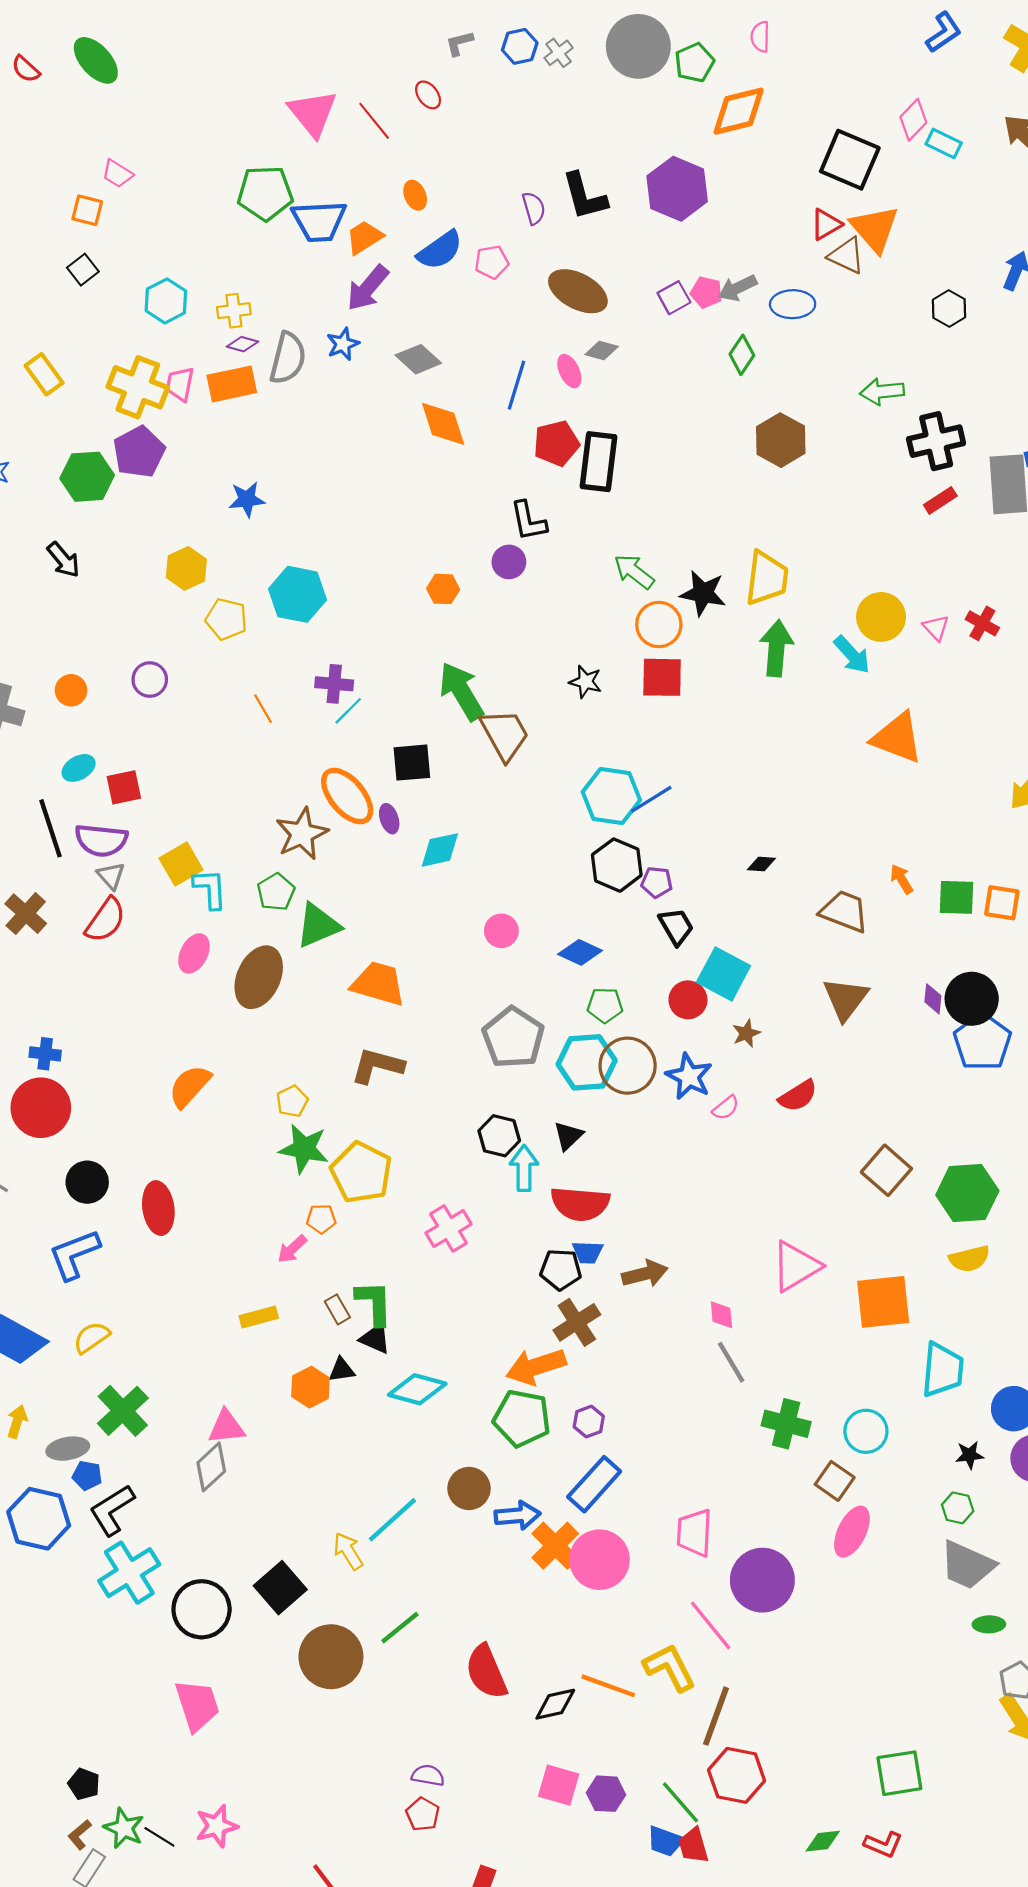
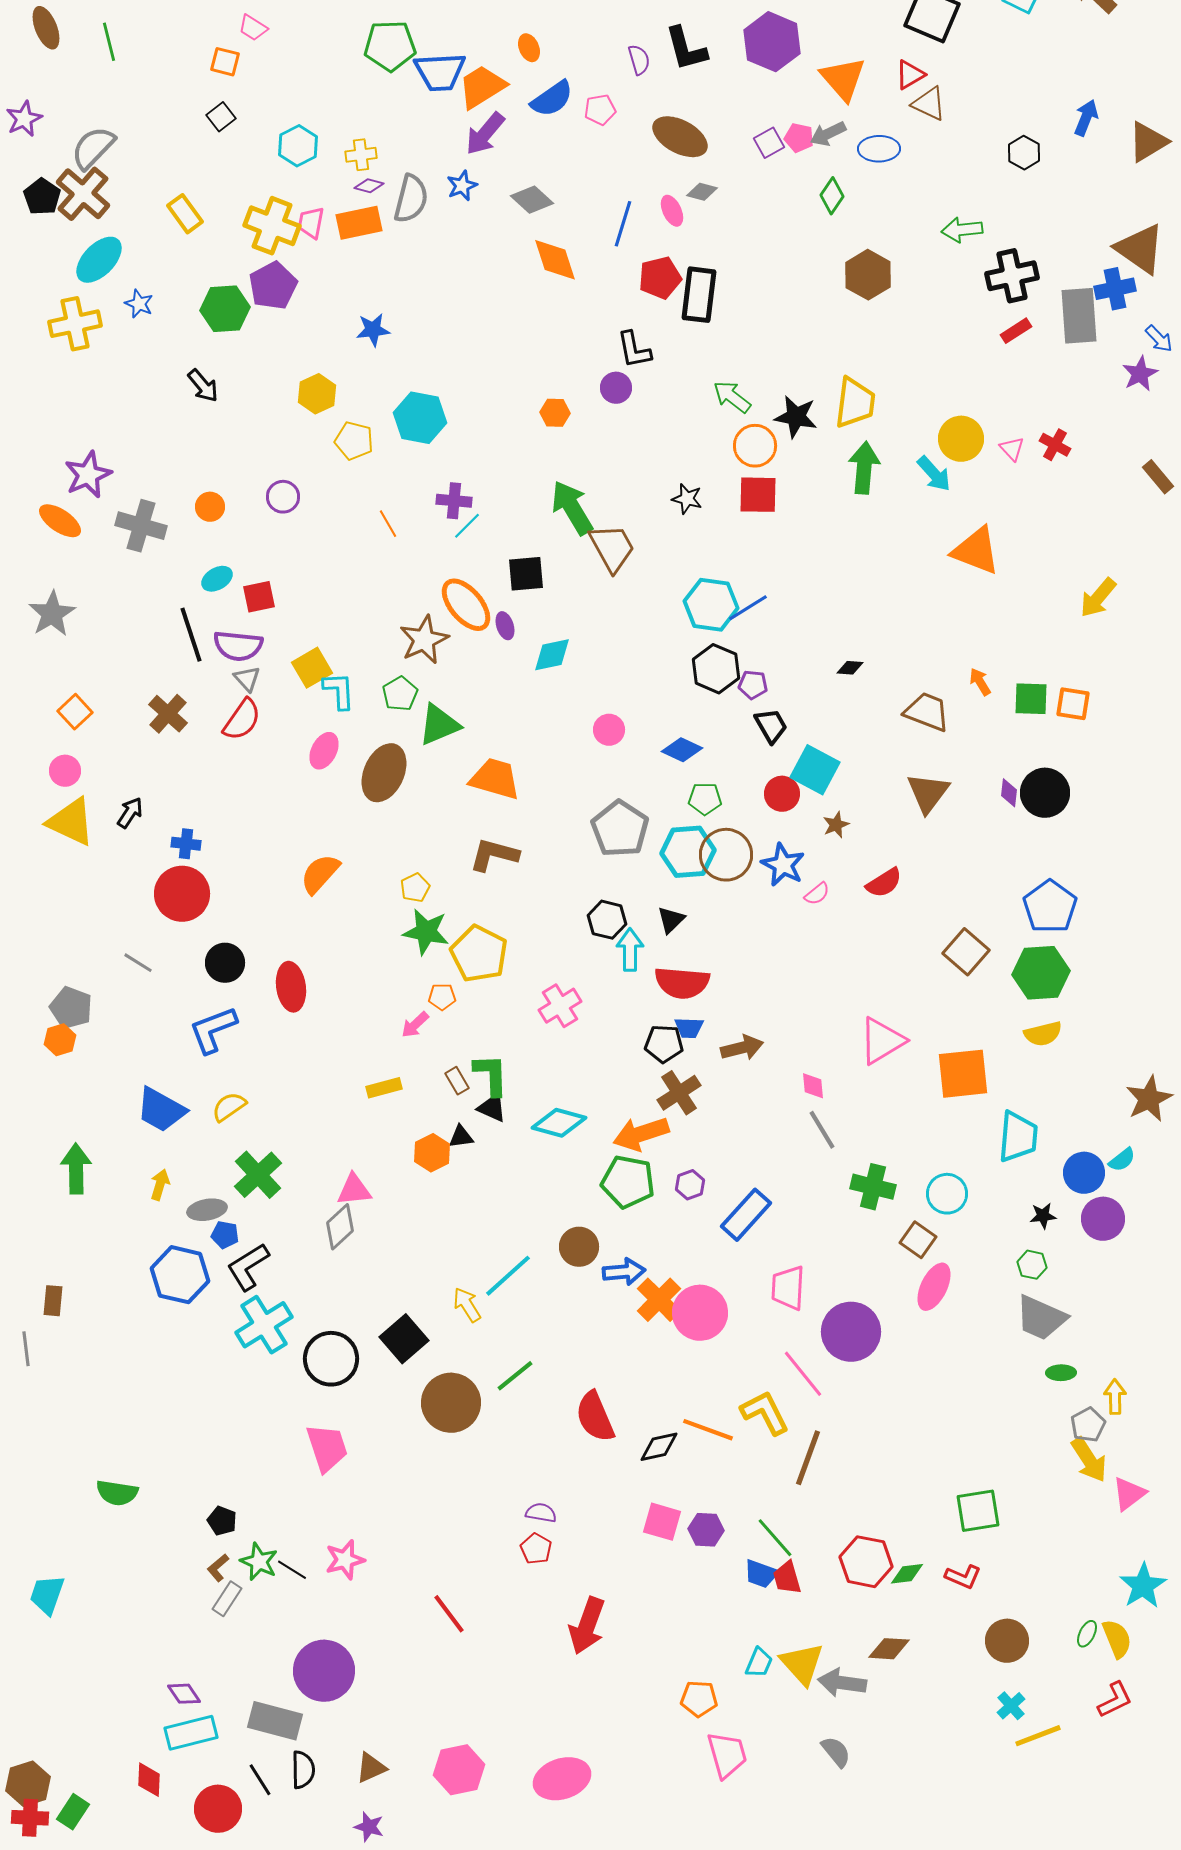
orange triangle: (875, 229) -> (843, 79), moved
orange trapezoid: (364, 237) -> (482, 87), size x1.4
blue pentagon: (982, 1042) -> (1050, 907), moved
cyan diamond: (417, 1389) -> (559, 1123), moved
blue rectangle: (594, 1484) -> (746, 1215), moved
red hexagon: (737, 1775) -> (866, 1562), moved

